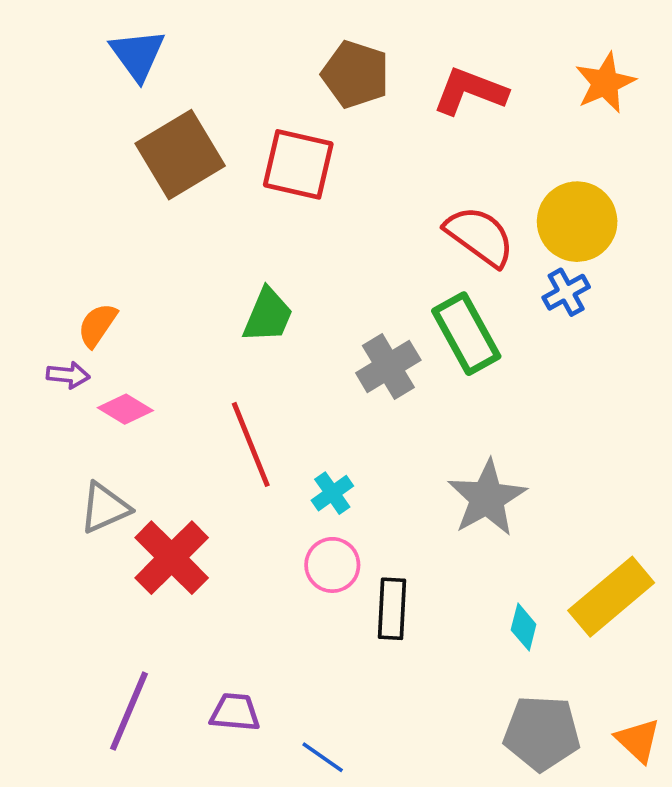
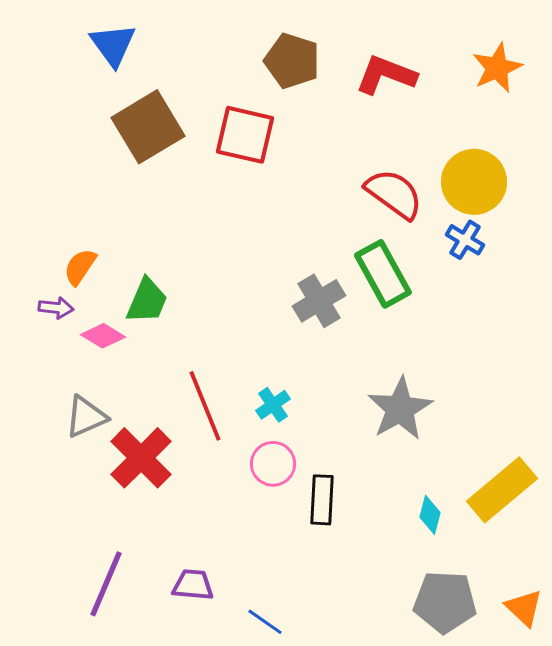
blue cross: (566, 292) -> (465, 240), turned -30
green trapezoid: (268, 315) -> (147, 301), moved
red line: (251, 444) -> (205, 406), moved

